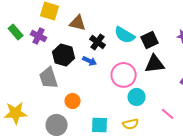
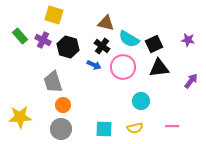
brown triangle: (78, 23) -> (106, 23), moved
black hexagon: (64, 55) -> (68, 47), moved
pink circle: (124, 75) -> (123, 67), moved
orange circle: (73, 101) -> (63, 105), moved
pink line: (168, 114) -> (172, 126), moved, turned -40

